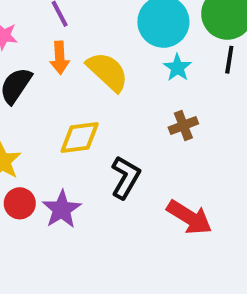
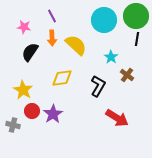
cyan star: (177, 68) -> (111, 57), moved
brown cross: (183, 126) -> (127, 75), moved, turned -32
black L-shape: (126, 177) -> (98, 86), moved

